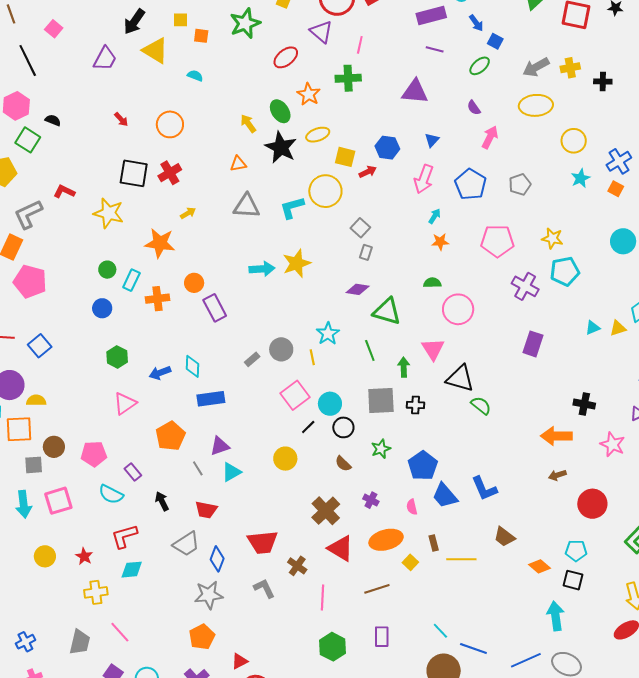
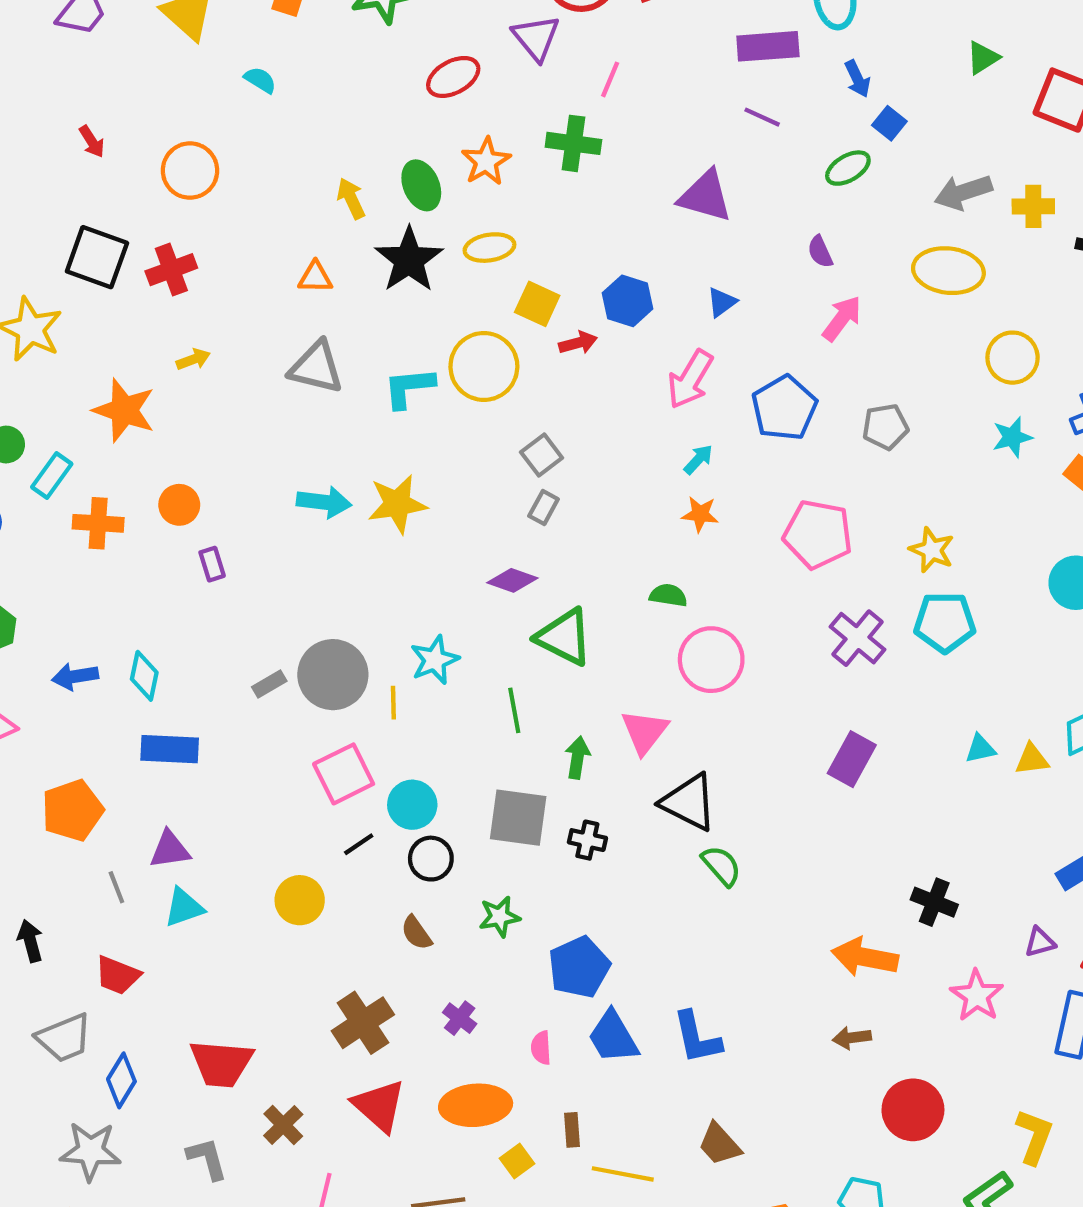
purple rectangle: (215, 308) -> (212, 564), size x0.6
gray circle: (281, 349) -> (333, 675), size x1.4

